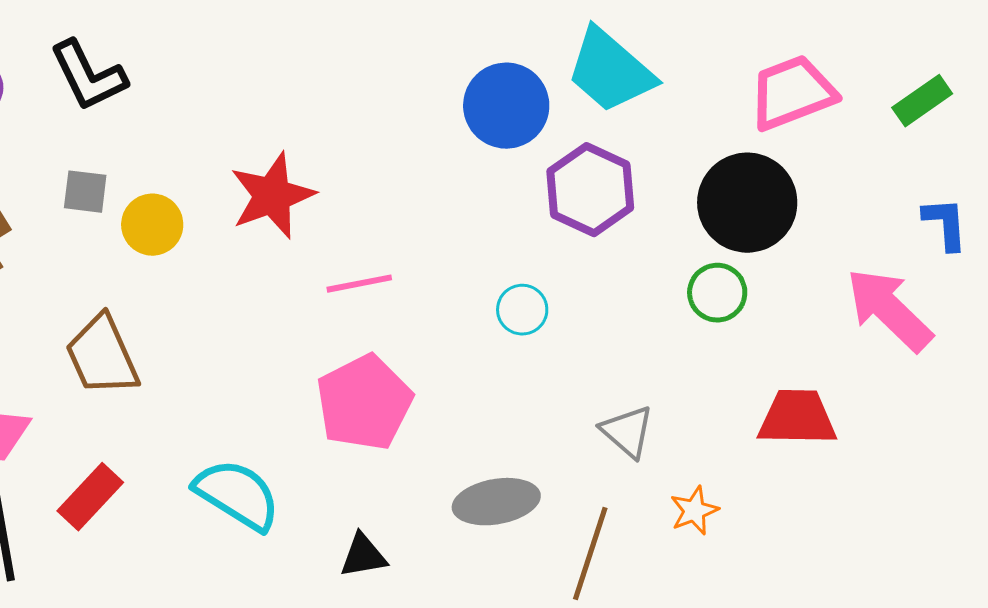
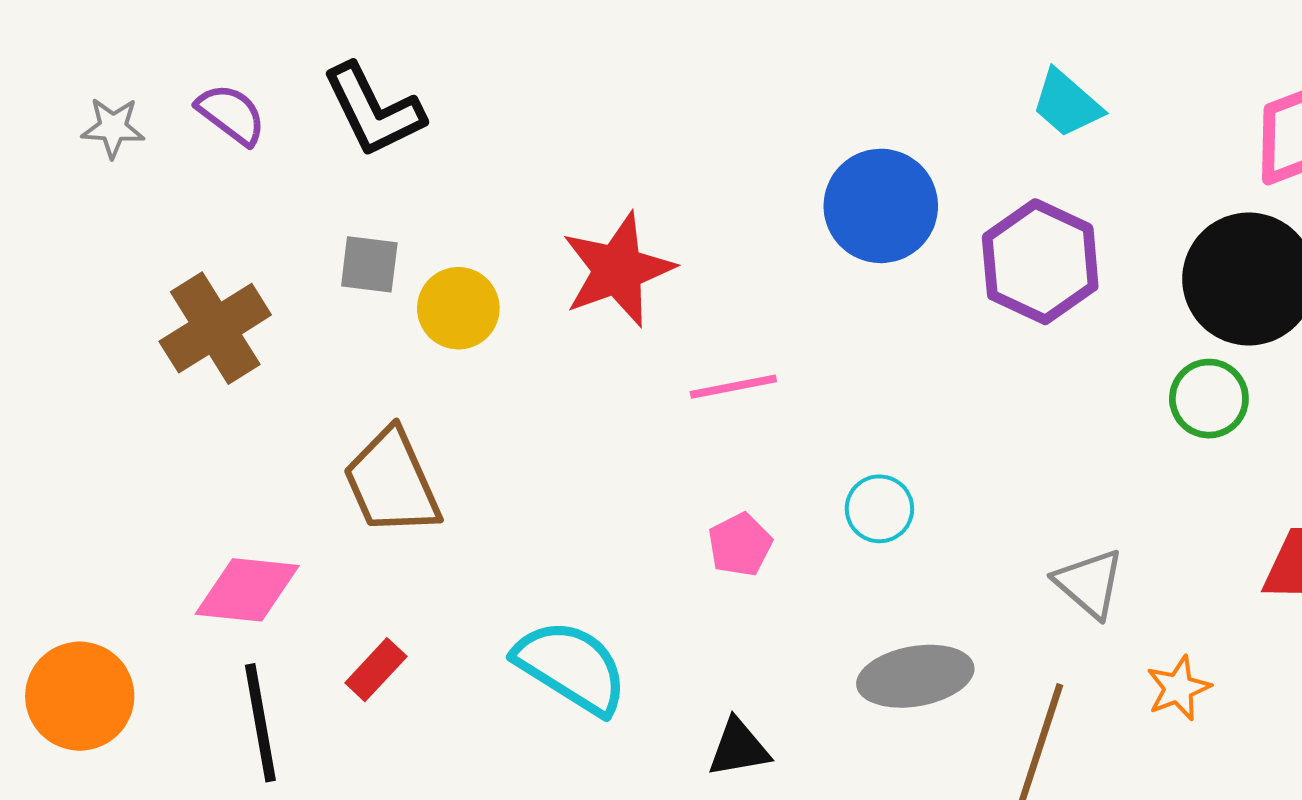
cyan trapezoid: (610, 71) -> (1067, 104), size x0.6
blue circle: (506, 106) -> (881, 206), moved
cyan circle: (522, 310) -> (879, 509), moved
pink pentagon: (364, 403) -> (740, 545), size x0.5
red rectangle: (90, 497) -> (376, 670), size x0.7

